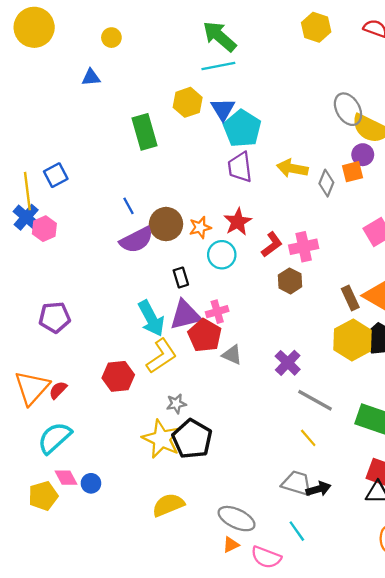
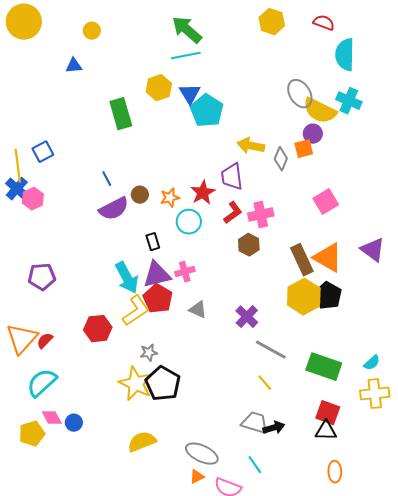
purple trapezoid: (240, 167) -> (232, 177), moved
brown circle: (166, 224) -> (140, 195), size x0.6
brown rectangle: (350, 298) -> (302, 260), size x1.4
red pentagon: (205, 335) -> (158, 299), moved

